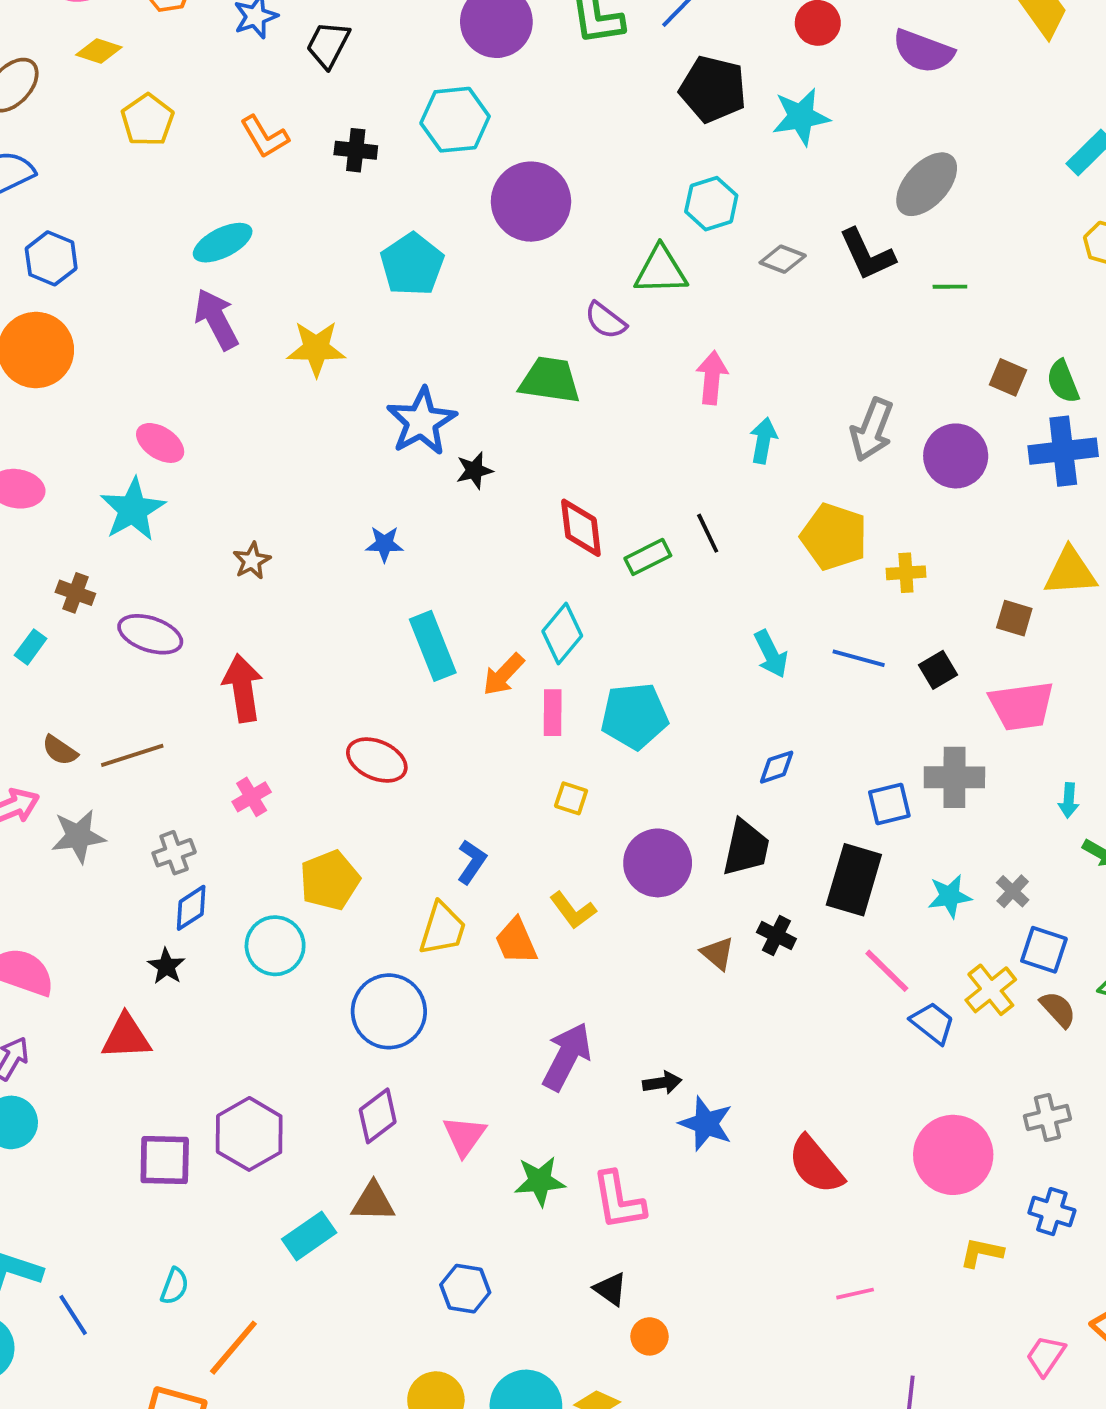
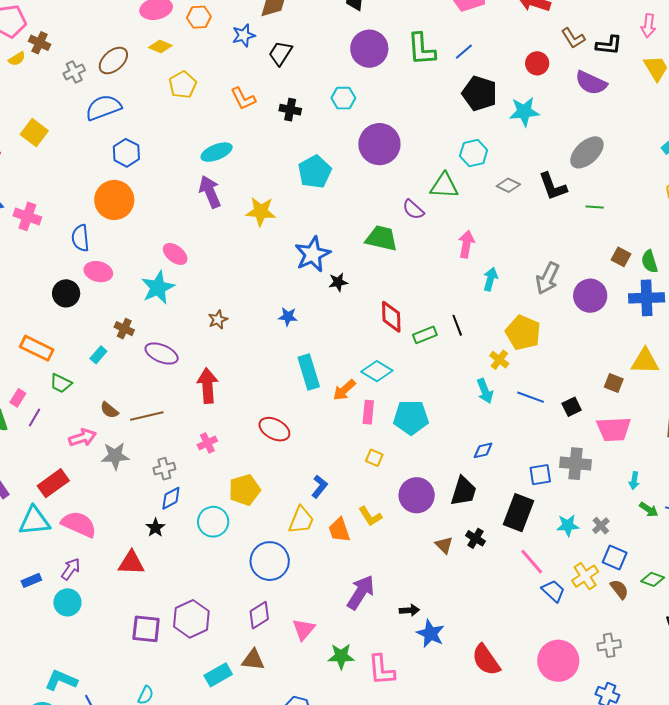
cyan hexagon: (455, 120) -> (343, 98), size x0.7
yellow cross: (906, 573) -> (499, 360), moved, turned 36
cyan diamond: (562, 633) -> (377, 371), turned 76

